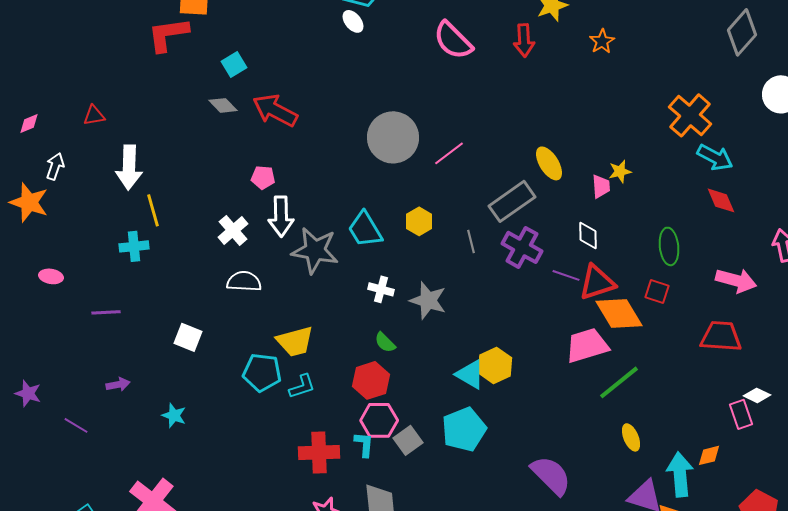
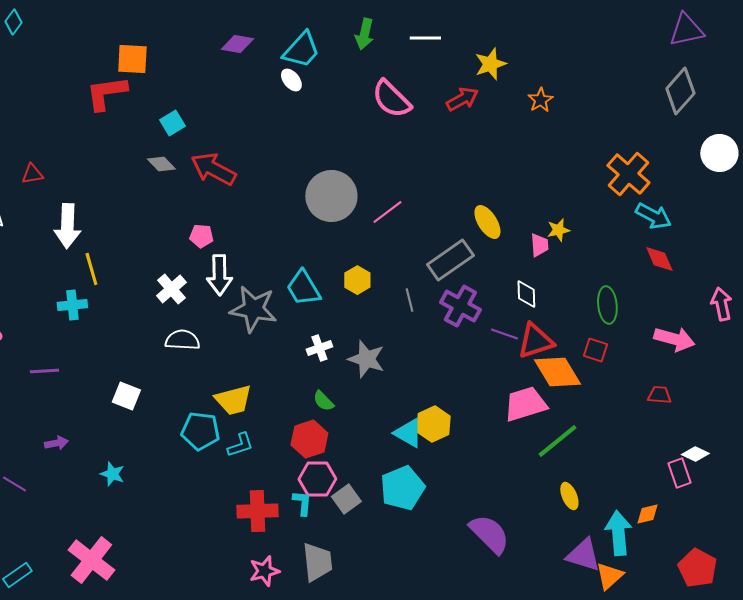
red arrow: (524, 40) -> (462, 99), turned -116
white cross: (381, 289) -> (319, 348), turned -35
red trapezoid: (721, 336) -> (659, 395), size x0.6

